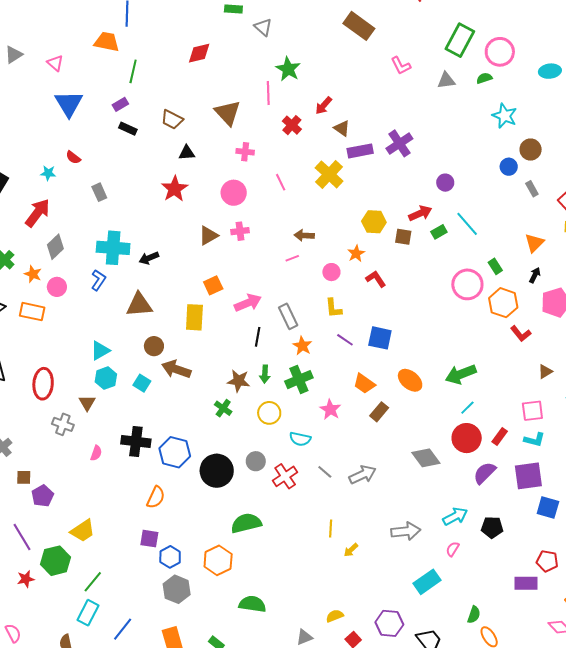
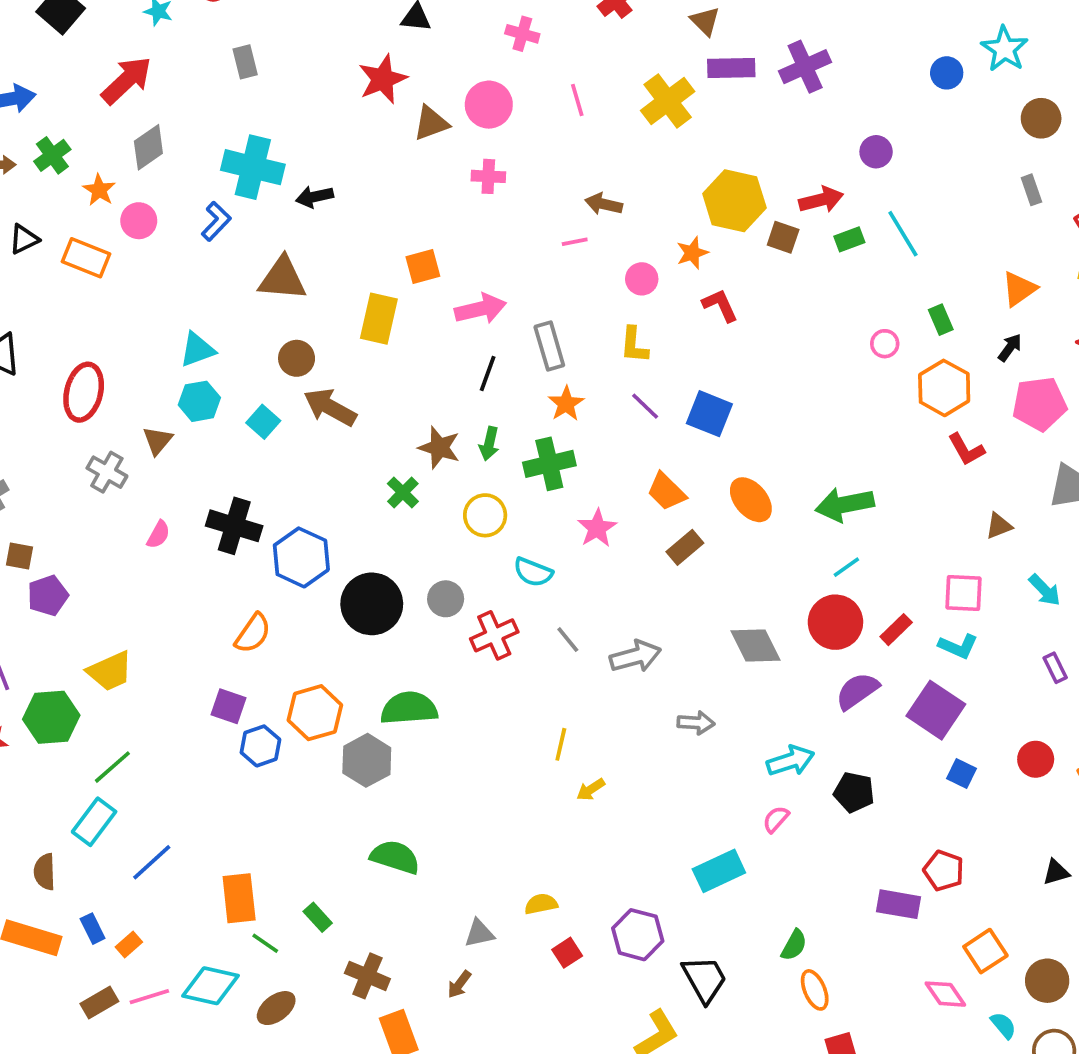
blue circle: (509, 167) -> (947, 73), moved
yellow hexagon: (374, 222) -> (734, 201), size x1.4
brown triangle: (208, 236) -> (431, 123), moved
pink circle: (467, 284) -> (885, 344), size x0.5
purple square: (528, 476) -> (936, 710), turned 32
blue square: (548, 508) -> (962, 773), size x0.7
gray arrow: (406, 531) -> (696, 723), moved, size x0.7
orange hexagon: (218, 560) -> (315, 713), moved
gray hexagon: (177, 589) -> (367, 760), moved

